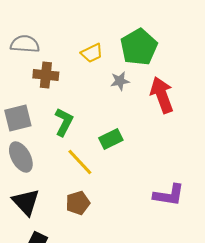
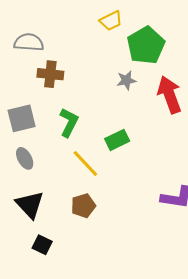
yellow trapezoid: (92, 53) -> (111, 21), moved
gray ellipse: (21, 157) -> (25, 158), size x0.7

